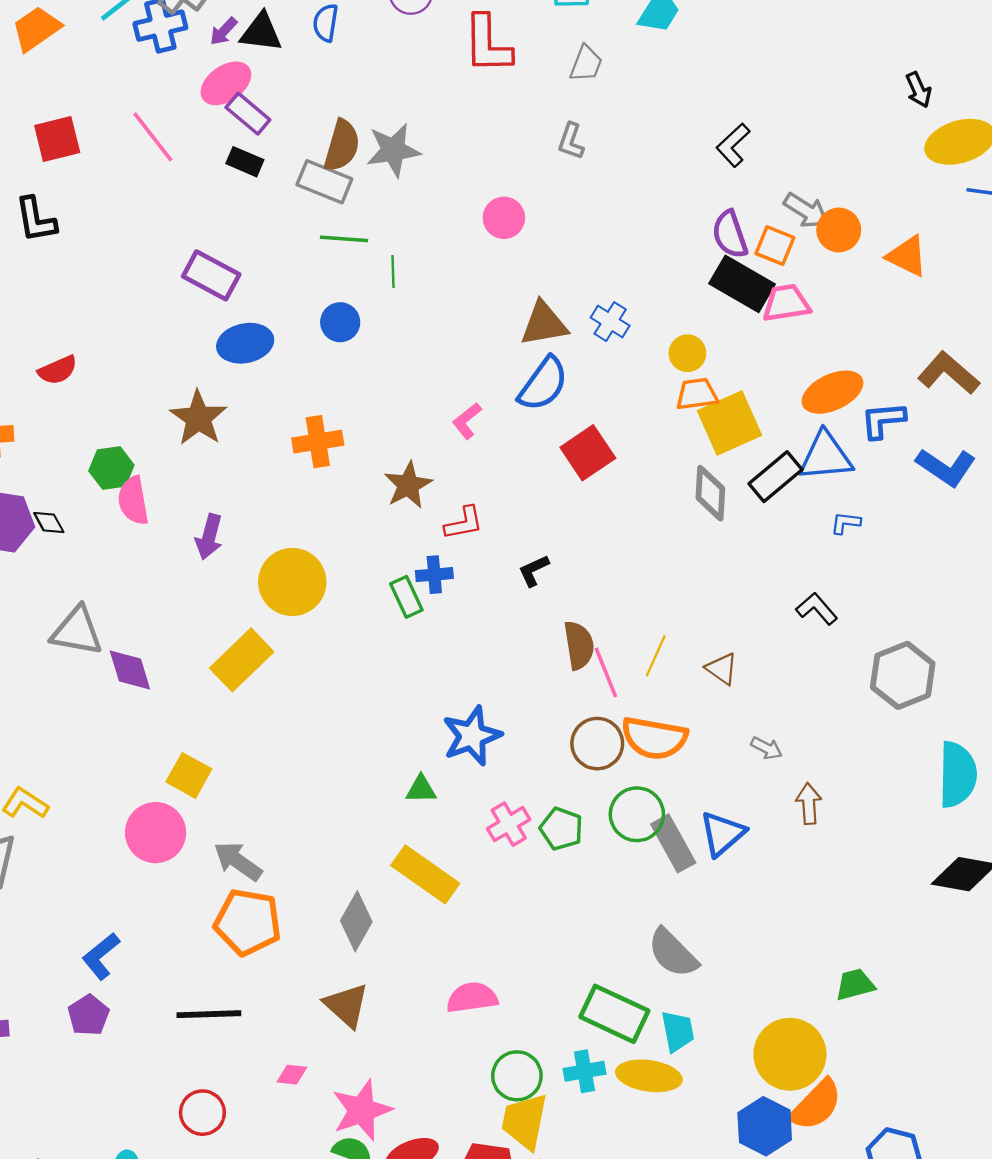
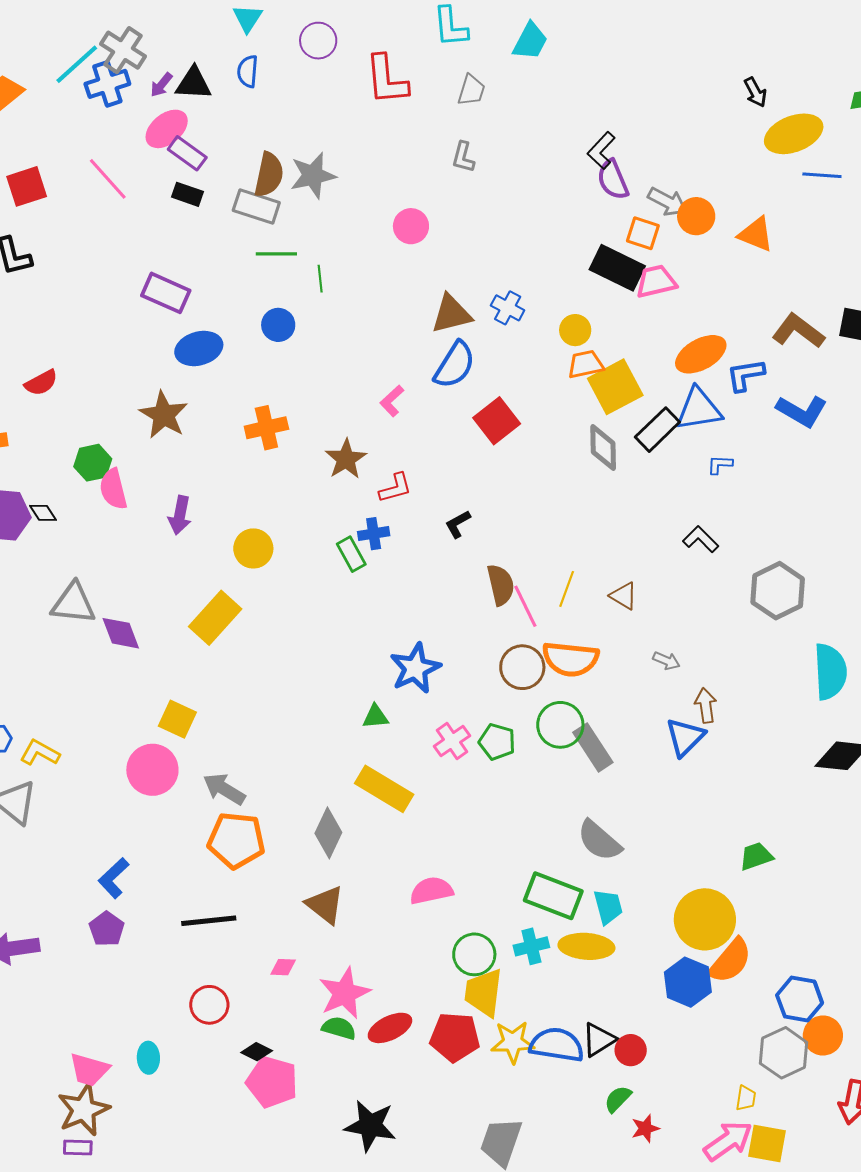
purple semicircle: (730, 234) -> (613, 180), moved
yellow circle: (292, 582) -> (253, 548), size x0.7
blue triangle: (722, 834) -> (685, 737), moved

